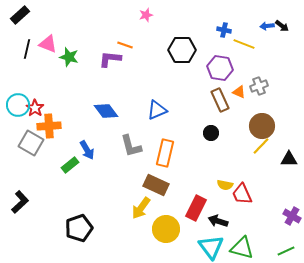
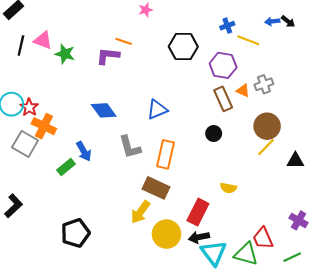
blue cross: (224, 30) -> (227, 26), turned -32
orange cross: (49, 126) -> (44, 126), turned 30
red trapezoid: (242, 194) -> (263, 238), moved
black arrow: (218, 221) -> (199, 237), moved, turned -30

